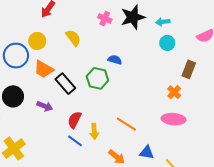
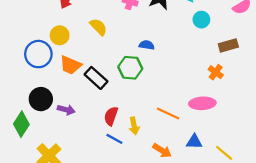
brown rectangle: (189, 69) -> (228, 45), turned 60
purple arrow: (45, 106) -> (66, 110), moved
pink ellipse: (174, 119) -> (202, 103), moved

